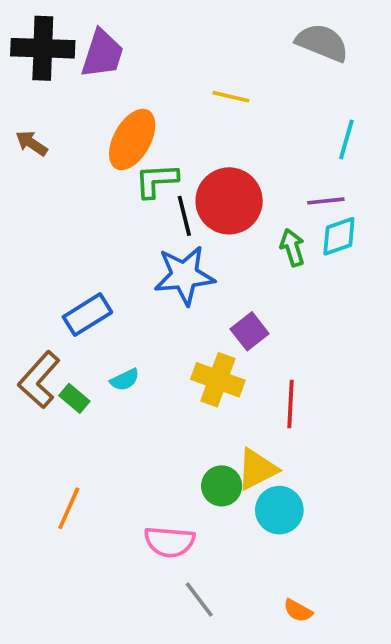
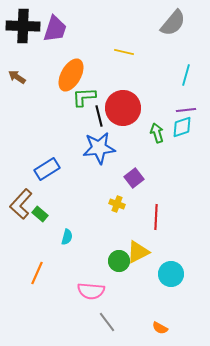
gray semicircle: (322, 43) -> (173, 23), turned 108
purple line: (326, 201) -> (186, 110), moved
cyan semicircle: (125, 380) -> (67, 237), moved, turned -49
yellow cross: (218, 380) -> (117, 204), size x0.6
cyan circle: (279, 510) -> (171, 274), moved

